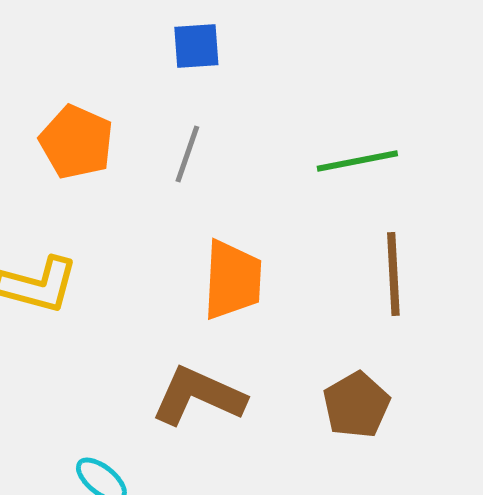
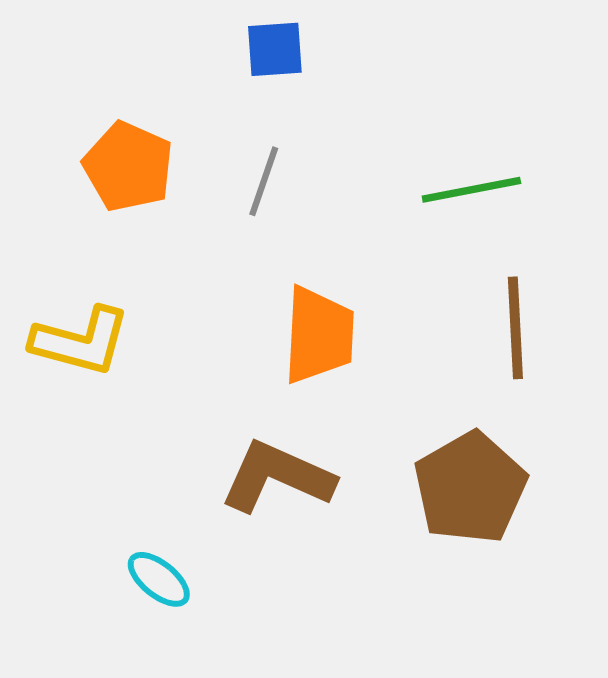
brown pentagon: (356, 405) -> (470, 488), size x1.4

